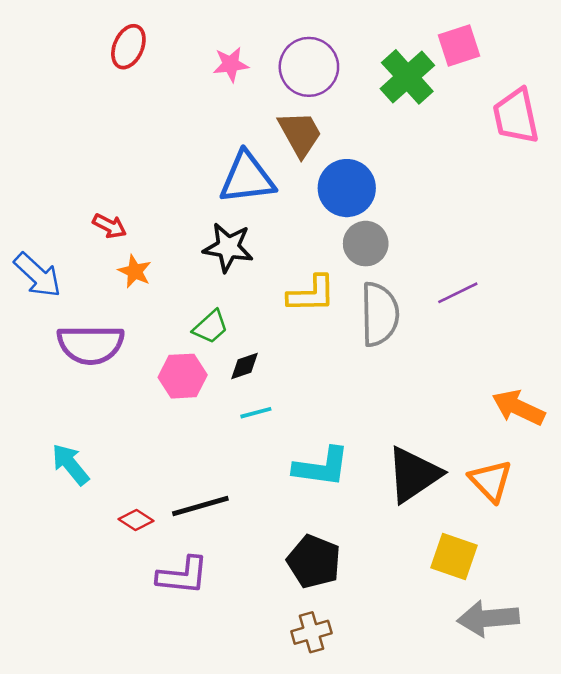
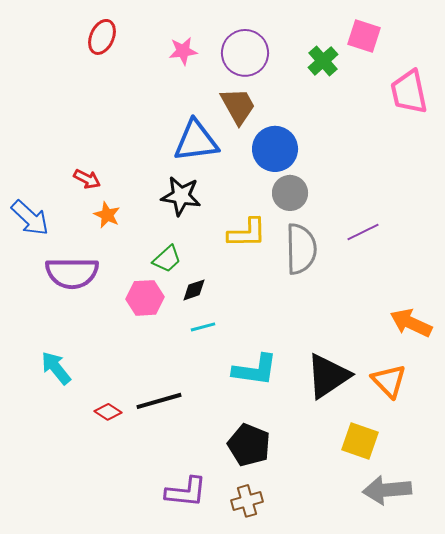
pink square: (459, 45) -> (364, 36), turned 36
green cross: (407, 77) -> (323, 61), size x0.7
purple L-shape: (183, 575) -> (186, 492), moved

